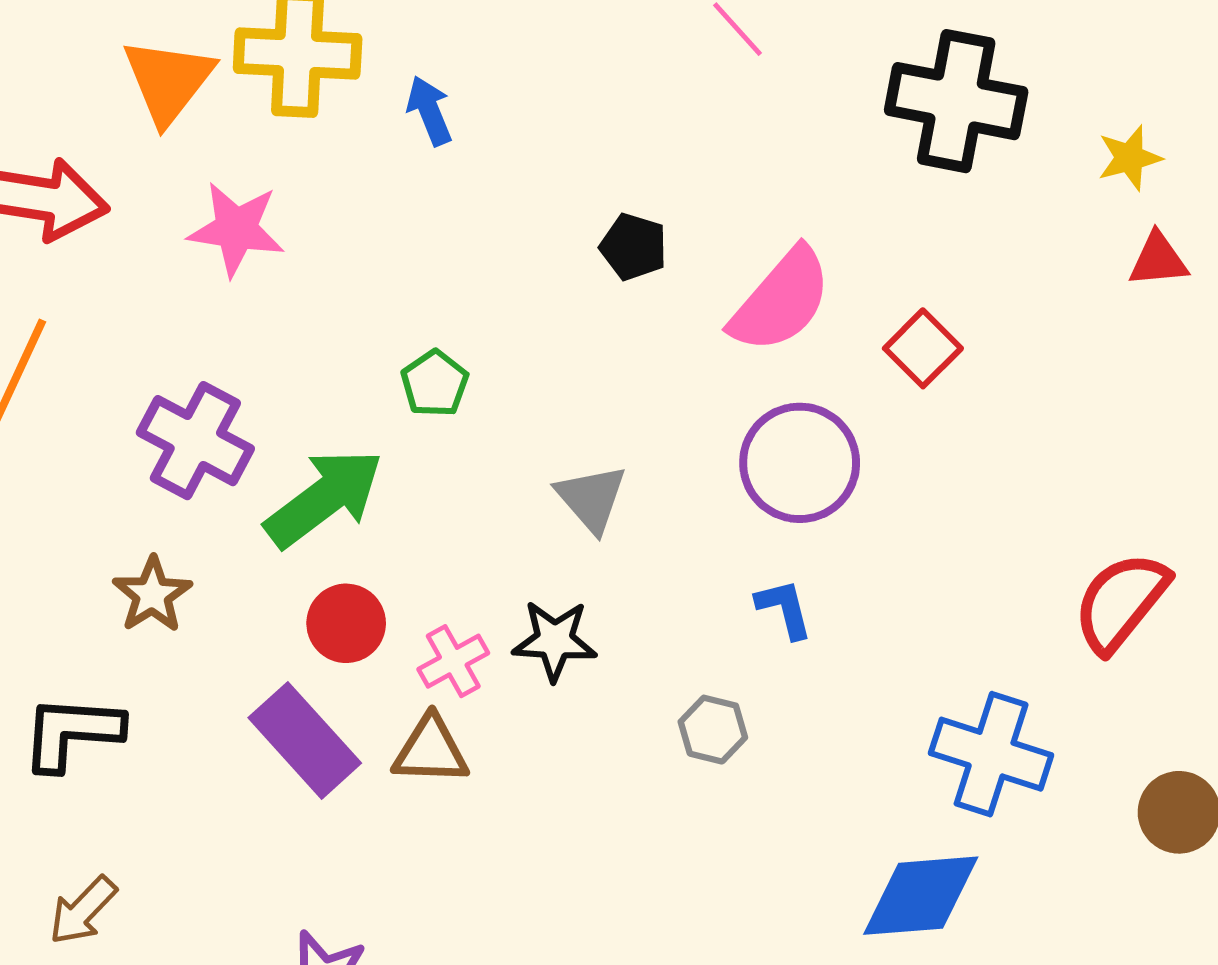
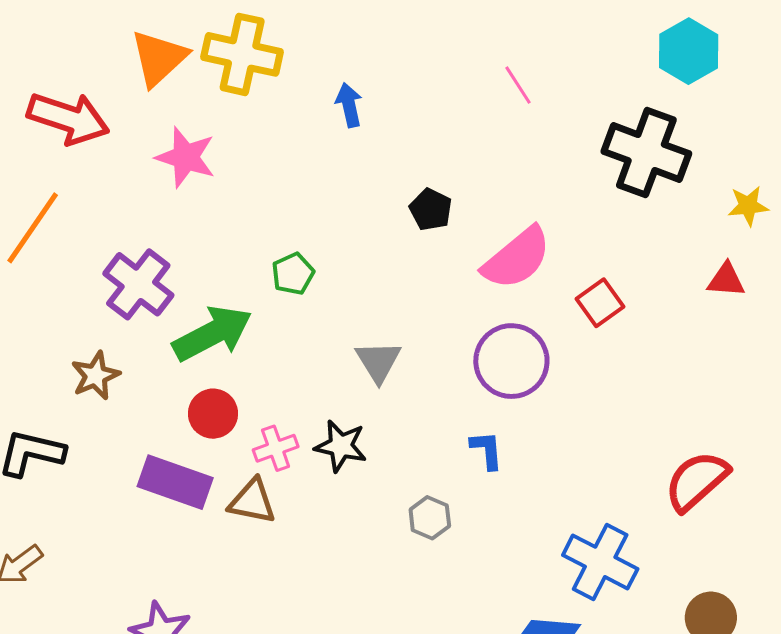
blue arrow: (429, 111) -> (349, 105), moved
red triangle: (1158, 260) -> (726, 280), moved
purple rectangle: (305, 740) -> (175, 482), turned -38

